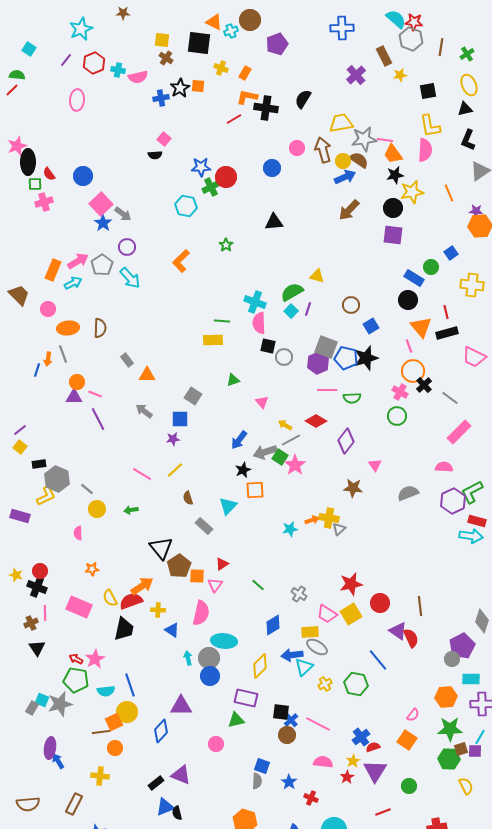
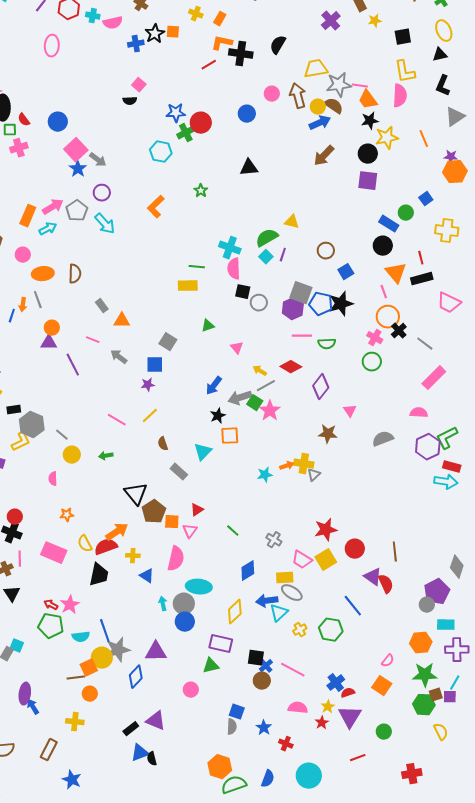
pink line: (95, 394) -> (93, 340), moved
gray star: (60, 704) -> (118, 650), moved

